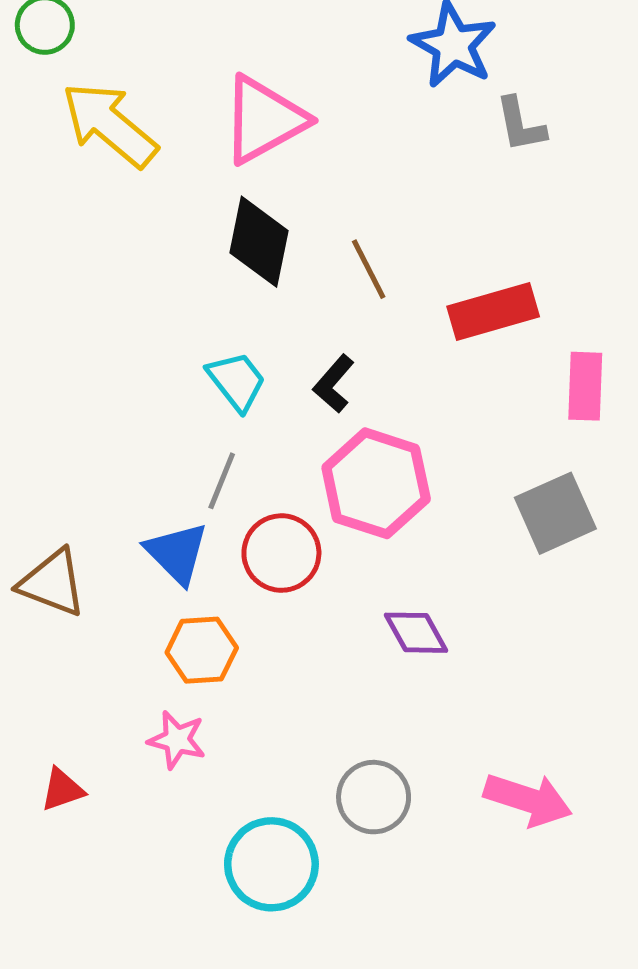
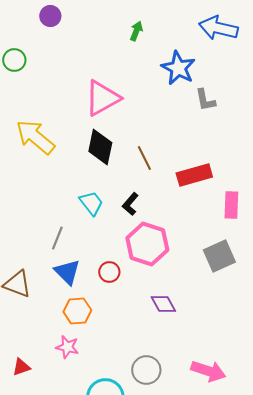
yellow arrow: (110, 125) -> (35, 137), moved
gray line: (222, 481) -> (57, 238), moved
red circle: (281, 553) -> (109, 272), size x0.7

